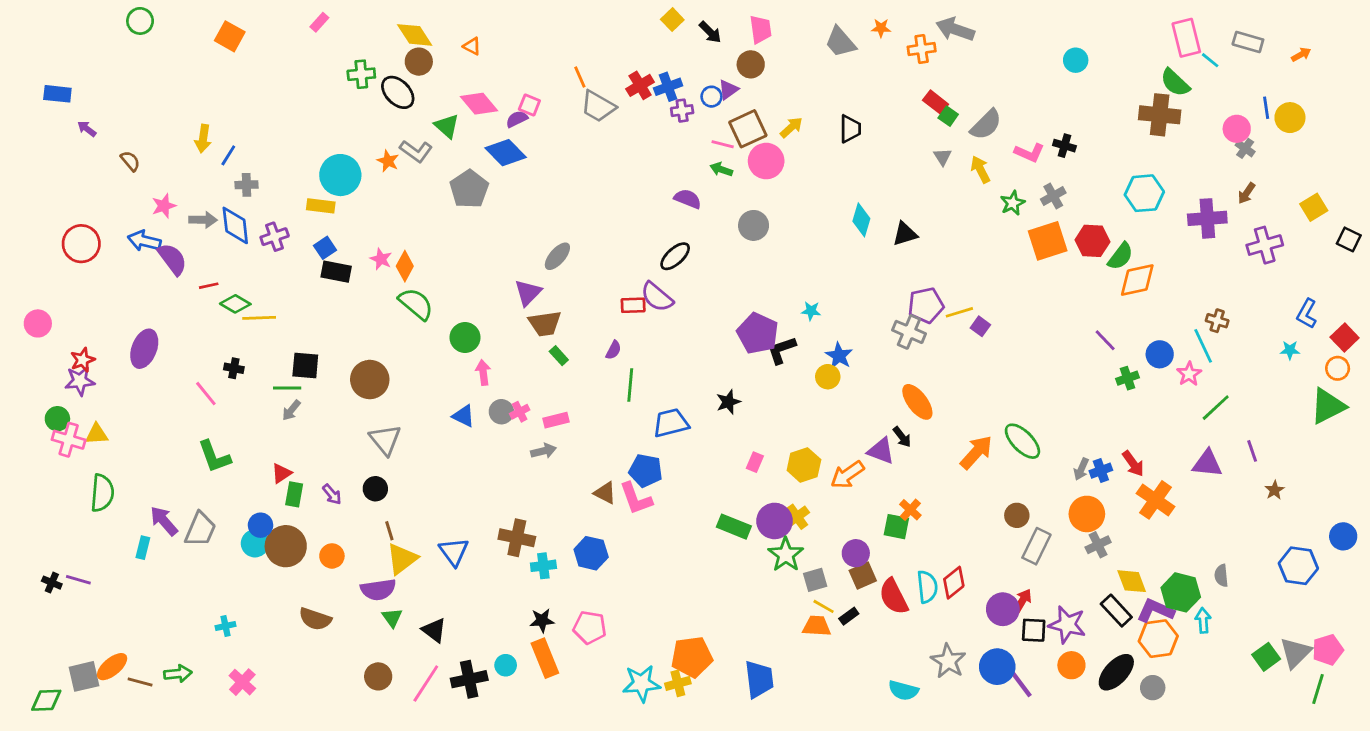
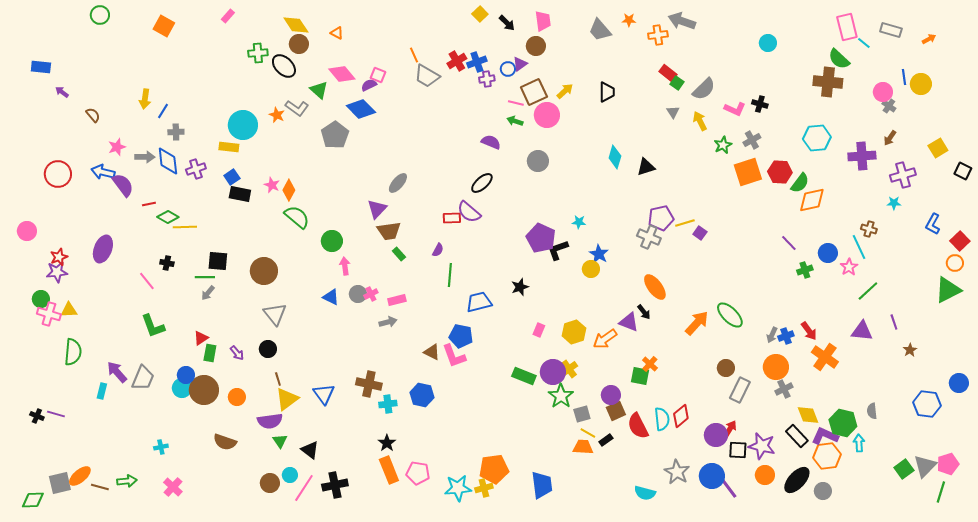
cyan star: (1290, 350) -> (894, 203), moved
black star: (542, 620) -> (387, 443), turned -30
pink pentagon: (590, 627) -> (418, 473), moved
cyan circle: (506, 665) -> (290, 475), moved

